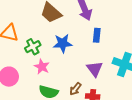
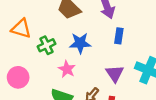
pink star: (42, 67) -> (67, 69), moved

